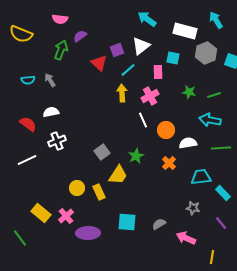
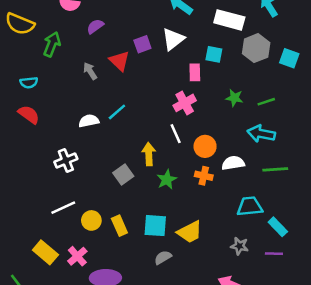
green arrow: (61, 50) -> (52, 44), moved
cyan line: (128, 70) -> (117, 112), moved
gray arrow: (50, 80) -> (90, 71), moved
yellow arrow: (122, 93) -> (149, 154), moved
white semicircle: (51, 112) -> (89, 121), moved
red semicircle: (28, 124) -> (29, 114), moved
white line: (27, 160) -> (63, 208), moved
orange cross: (169, 163) -> (204, 176), moved, turned -32
yellow trapezoid: (118, 175) -> (190, 232), moved, turned 30
cyan square: (127, 222) -> (155, 226), moved
purple line: (221, 223) -> (274, 254), moved, turned -48
gray semicircle: (159, 224) -> (163, 257), moved

